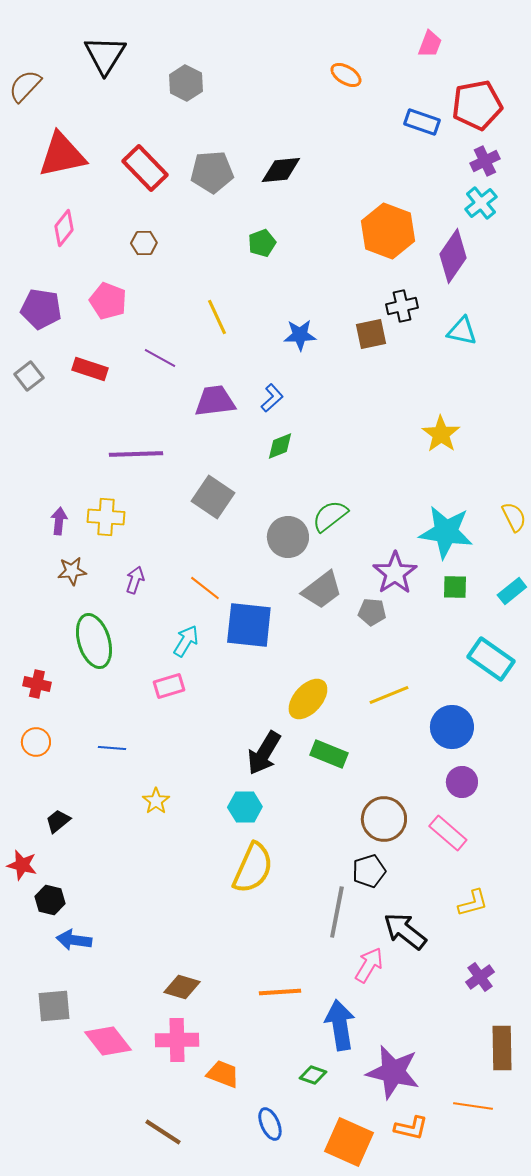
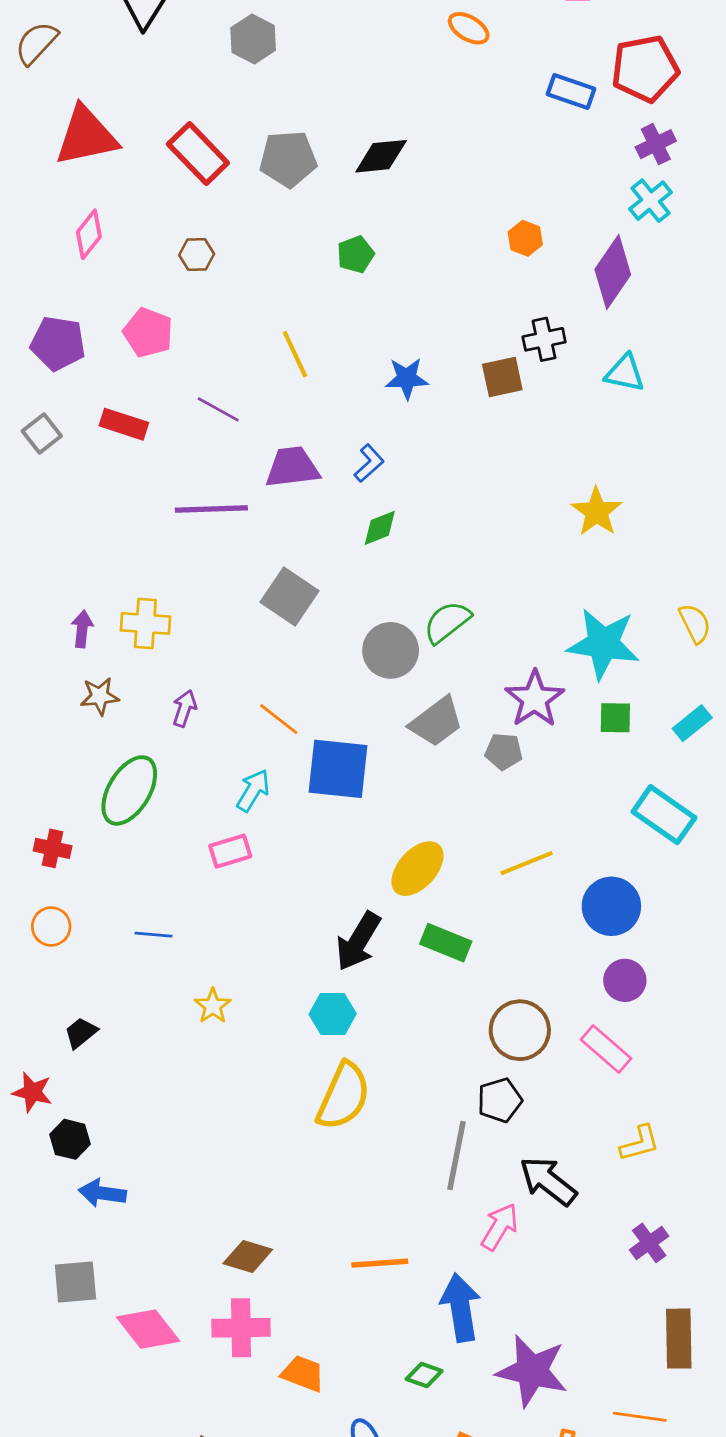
orange hexagon: (388, 231) -> (525, 238), size x0.5
purple line: (136, 454) -> (211, 509), moved
green ellipse: (94, 641) -> (129, 790), turned 48

